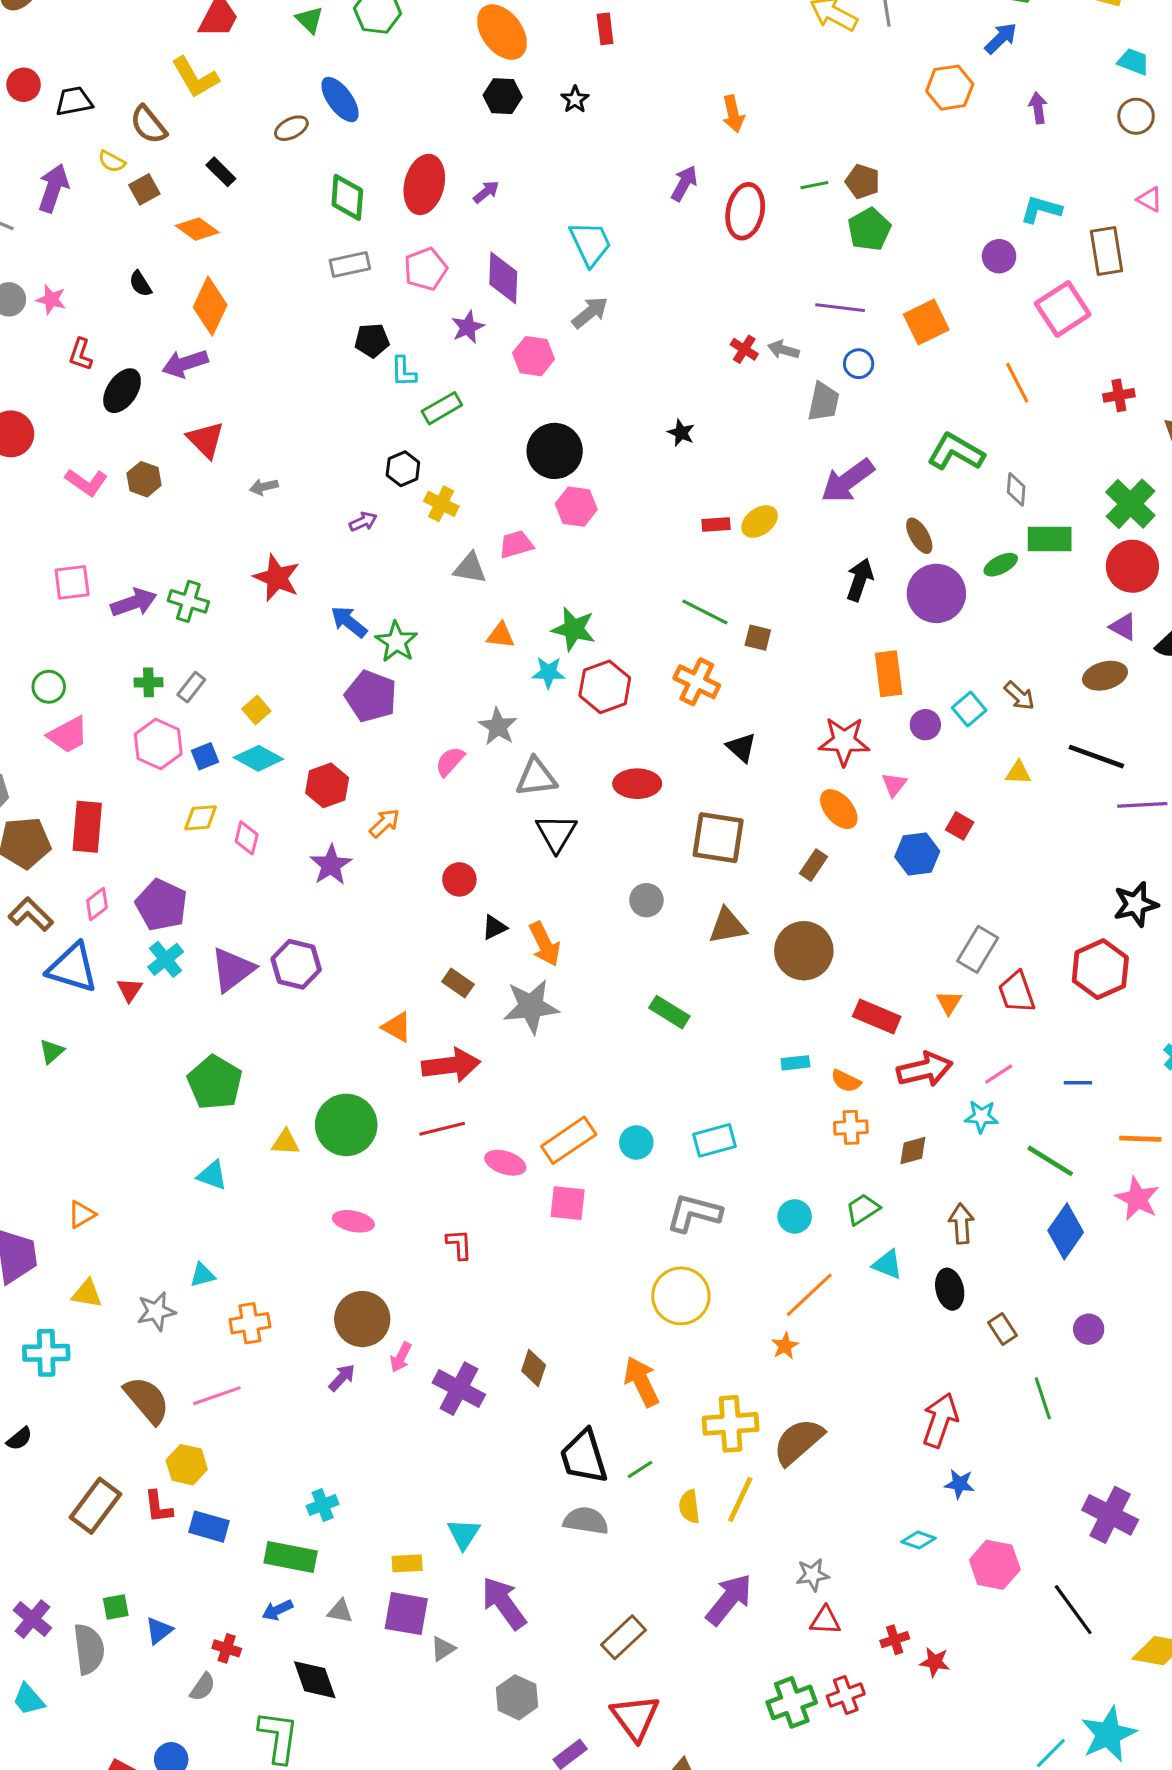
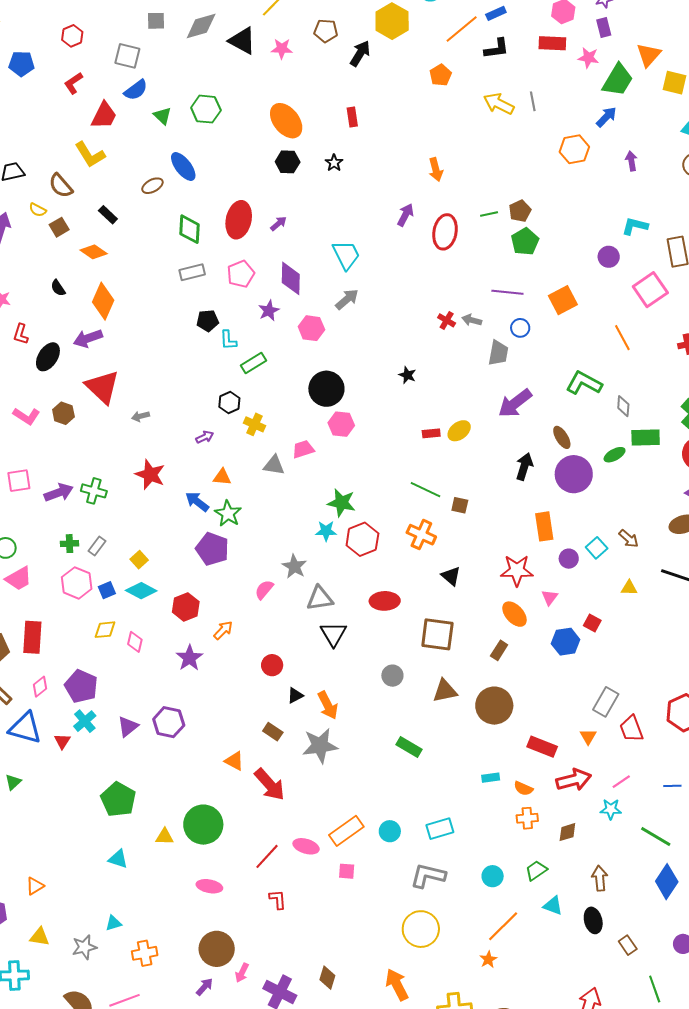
brown pentagon: (863, 182) -> (520, 211), turned 30
red triangle: (206, 440) -> (102, 387), size x1.4
orange triangle: (501, 635) -> (222, 477), moved
purple triangle: (232, 969) -> (128, 727), size x0.7
red arrow: (451, 1065) -> (270, 785), turned 57
red line: (442, 1129) -> (267, 856), moved, turned -32
pink square: (568, 1203) -> (347, 871), size x0.7

